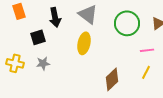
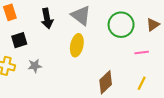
black square: (38, 37) -> (19, 40), moved
yellow line: (146, 72) -> (142, 83), moved

